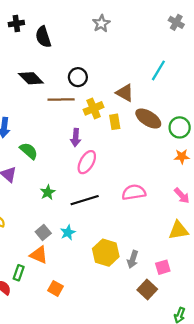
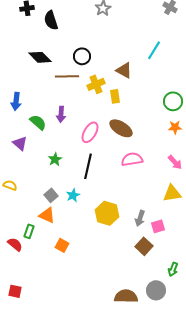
brown ellipse: (148, 119) -> (121, 128), moved
purple arrow: (76, 138) -> (61, 114), moved
black line: (85, 200) -> (88, 166), turned -60
gray arrow: (133, 259) -> (140, 218), moved

